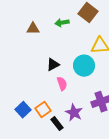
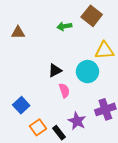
brown triangle: (33, 29) -> (18, 33), moved
blue square: (23, 110) -> (21, 105), moved
orange square: (43, 110) -> (38, 127), moved

